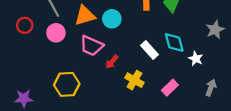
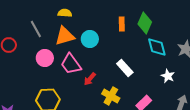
pink circle: (56, 33) -> (45, 58), moved
cyan diamond: (174, 42) -> (157, 47), moved
pink trapezoid: (91, 46) -> (71, 64), turned 30

